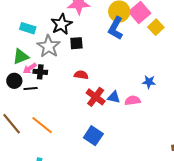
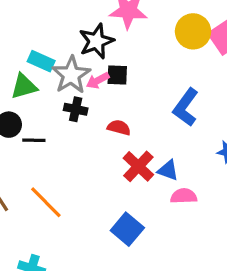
cyan rectangle: (28, 28) -> (41, 61), moved
blue L-shape: (116, 28) -> (186, 107), moved
pink arrow: (30, 68) -> (98, 81), moved
black cross: (40, 72) -> (76, 109), moved
pink semicircle: (133, 101) -> (184, 196), moved

